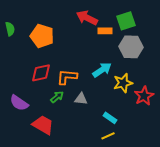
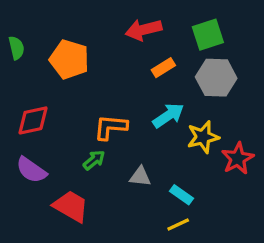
red arrow: (87, 18) -> (144, 30), turned -40
orange rectangle: (105, 31) -> (163, 68), moved, turned -32
red diamond: (41, 73) -> (33, 120), moved
gray triangle: (81, 99) -> (140, 177), moved

